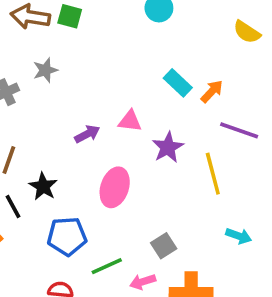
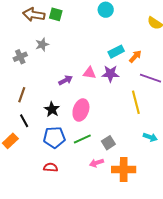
cyan rectangle: (178, 83) -> (116, 52), turned -70
purple star: (168, 147) -> (110, 74), moved, turned 30
black star: (43, 186) -> (52, 109), moved
green line: (107, 266) -> (82, 139), moved

